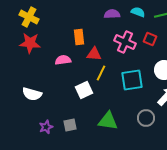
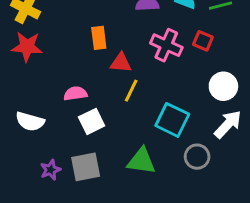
pink semicircle: (63, 60) -> (75, 94), moved
cyan square: (132, 80) -> (172, 120), moved, turned 35
white square: (84, 90) -> (92, 121), moved
gray square: (70, 125) -> (86, 167), size x1.5

